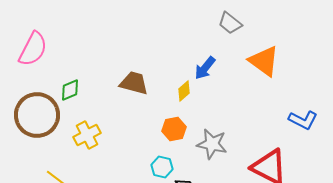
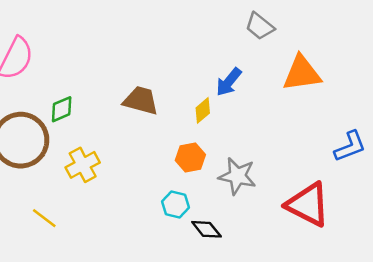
orange triangle: (264, 61) -> (302, 73), turned -44
blue L-shape: (303, 120) -> (350, 146), turned -48

